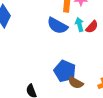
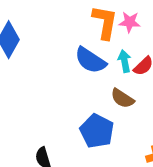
brown semicircle: (76, 83) -> (122, 98), moved

